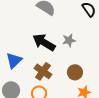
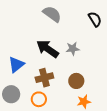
brown cross: (43, 71) -> (44, 78), turned 36

